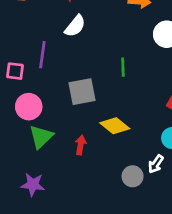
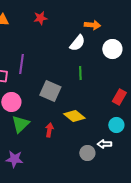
white semicircle: (75, 26) -> (77, 43), moved
gray square: (82, 92) -> (50, 91), turned 35
white arrow: (156, 164) -> (104, 144), turned 56

